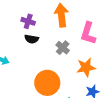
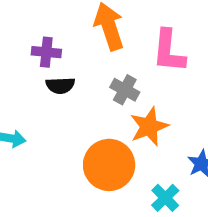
orange star: (86, 67) -> (149, 127), moved

